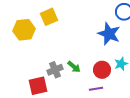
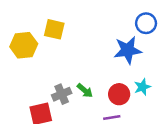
yellow square: (49, 17) -> (54, 29), turned 36
blue star: (109, 34) -> (128, 50), turned -30

